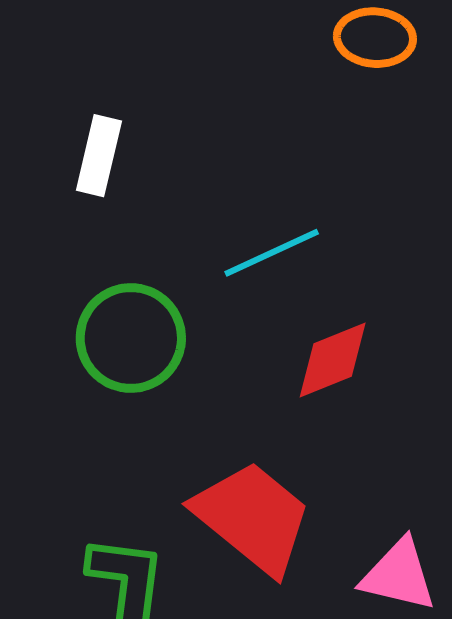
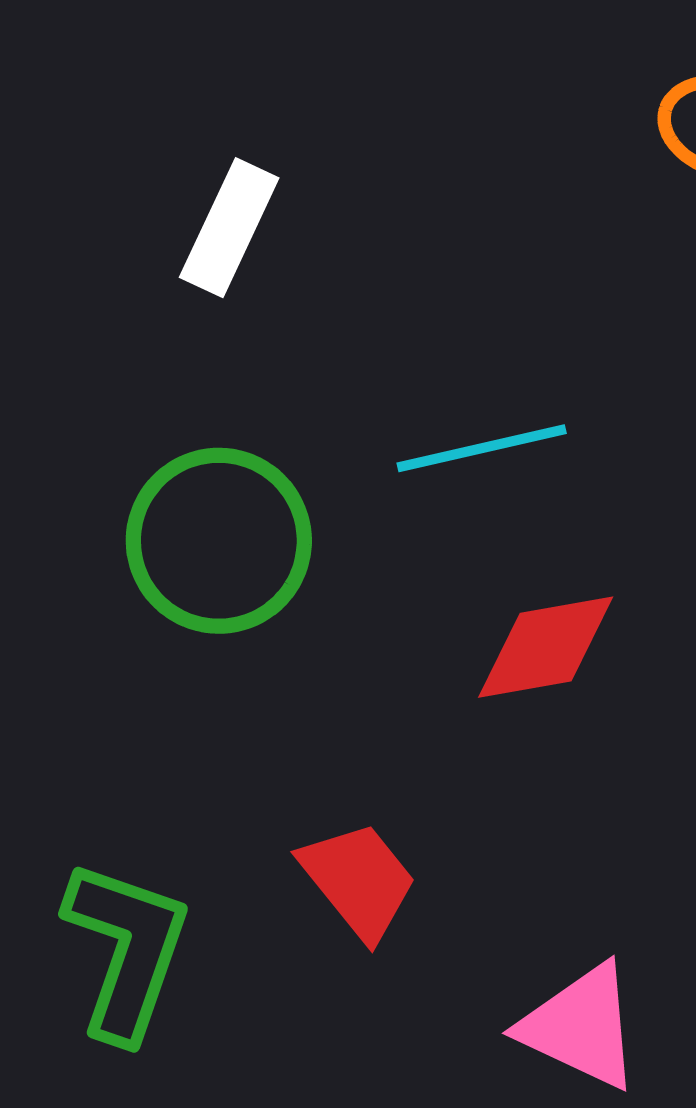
red trapezoid: (253, 518) -> (359, 880), size x0.6

